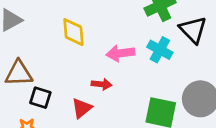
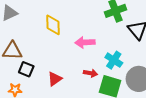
cyan cross: (160, 50) -> (114, 60), moved
red arrow: (101, 84) -> (90, 73), moved

